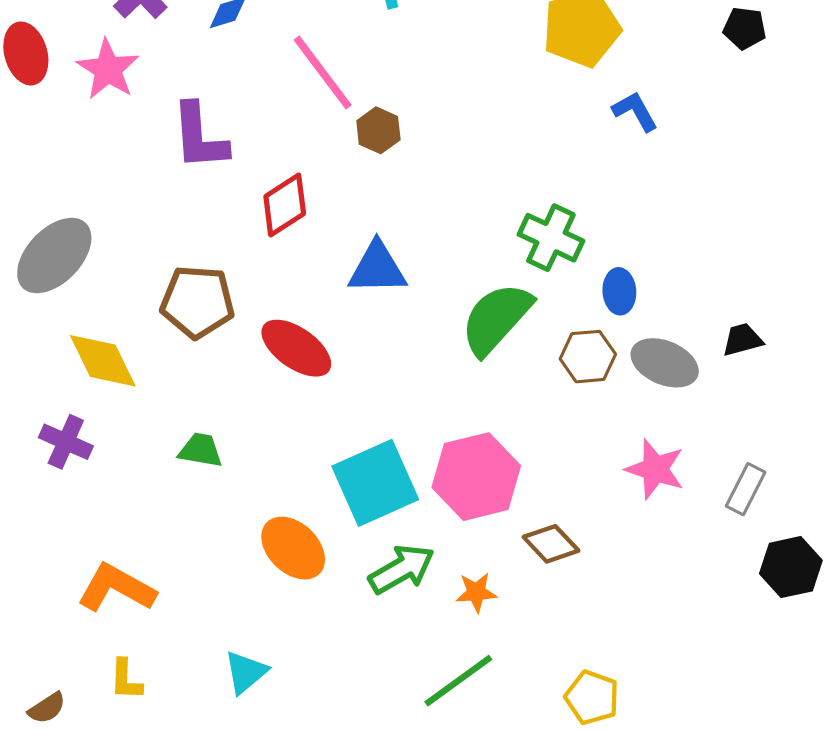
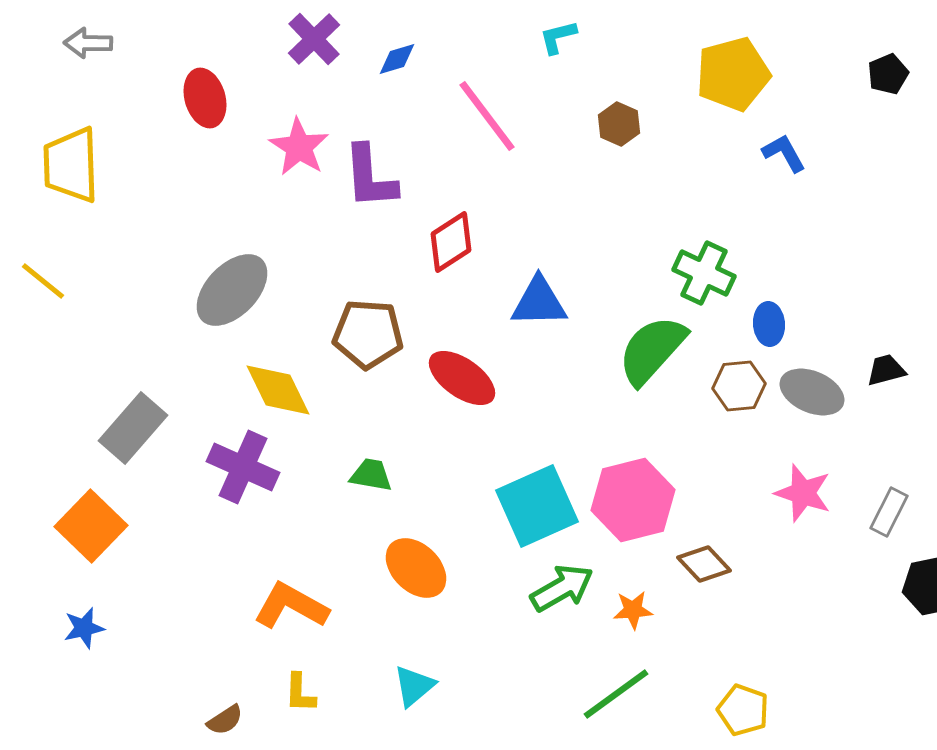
black pentagon: (745, 28) -> (888, 74), turned -30
pink star: (108, 69) -> (299, 147), moved
brown hexagon: (378, 130) -> (619, 124), moved
purple cross: (66, 442) -> (243, 467), size x1.4
orange ellipse: (293, 548) -> (416, 568), moved

